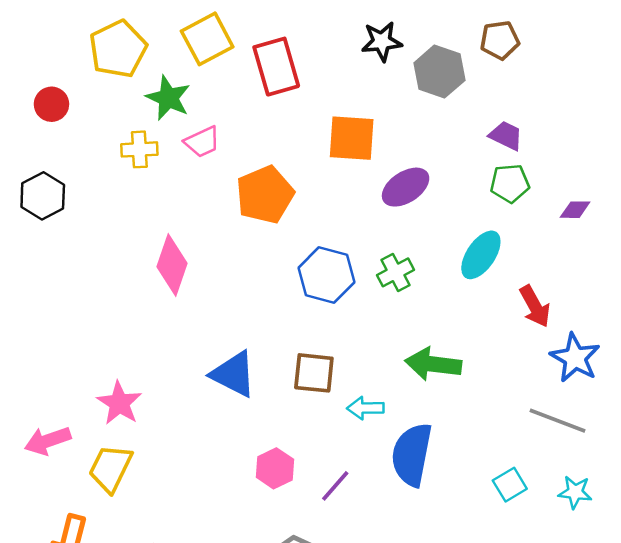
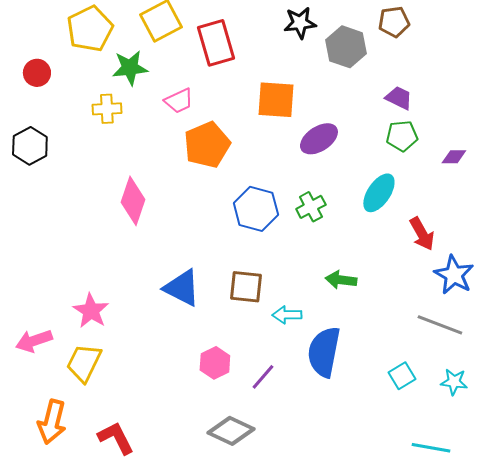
green star: (168, 98) -> (130, 68), turned -30
pink trapezoid: (202, 142) -> (179, 101), moved
green arrow: (433, 364) -> (341, 280), size x0.7

